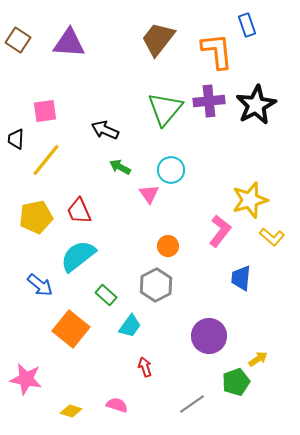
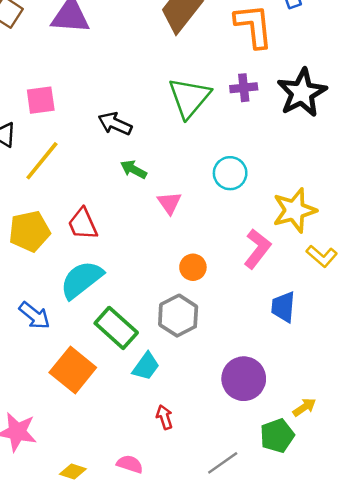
purple cross: (209, 101) -> (244, 88), size x0.7
cyan circle: (171, 170) -> (230, 173), moved
green rectangle: (106, 295) -> (116, 328), size x1.6

